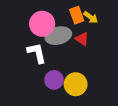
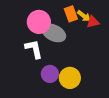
gray ellipse: (58, 36) -> (54, 33), turned 40
red triangle: (82, 39) -> (93, 22), moved, turned -48

